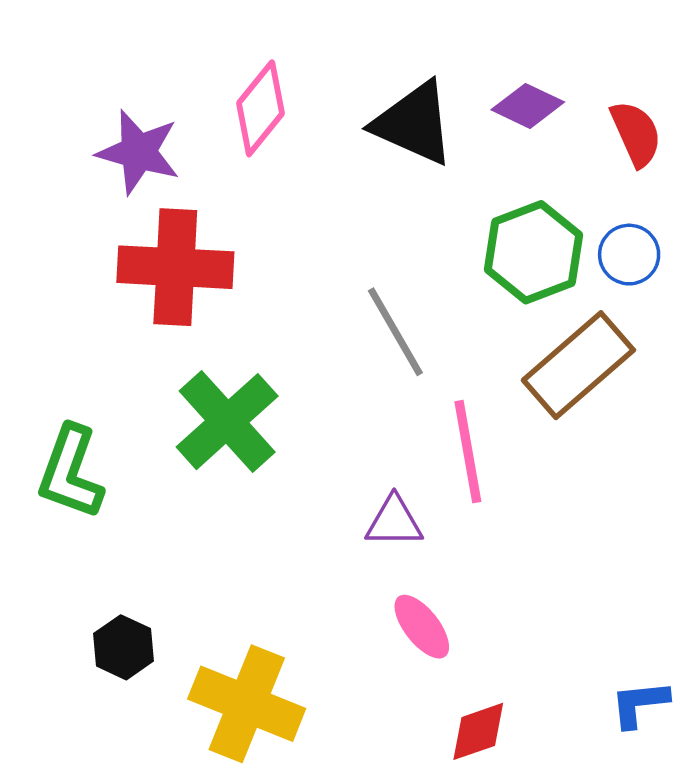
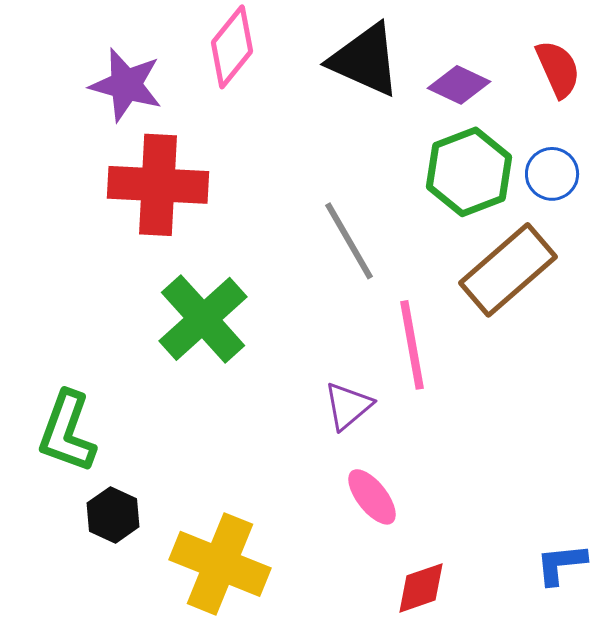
purple diamond: (528, 106) -> (459, 85), moved
green L-shape: (70, 472) -> (67, 432), moved
purple triangle: (394, 522) -> (348, 406), turned -40

